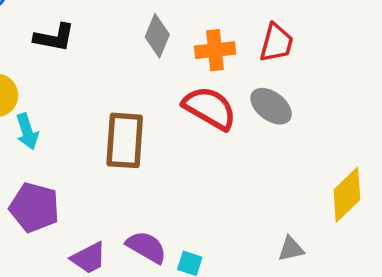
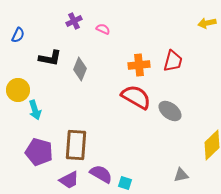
gray diamond: (157, 36) -> (80, 69), moved
gray ellipse: (271, 106) -> (170, 111), moved
brown rectangle: (125, 140) -> (76, 145), moved

